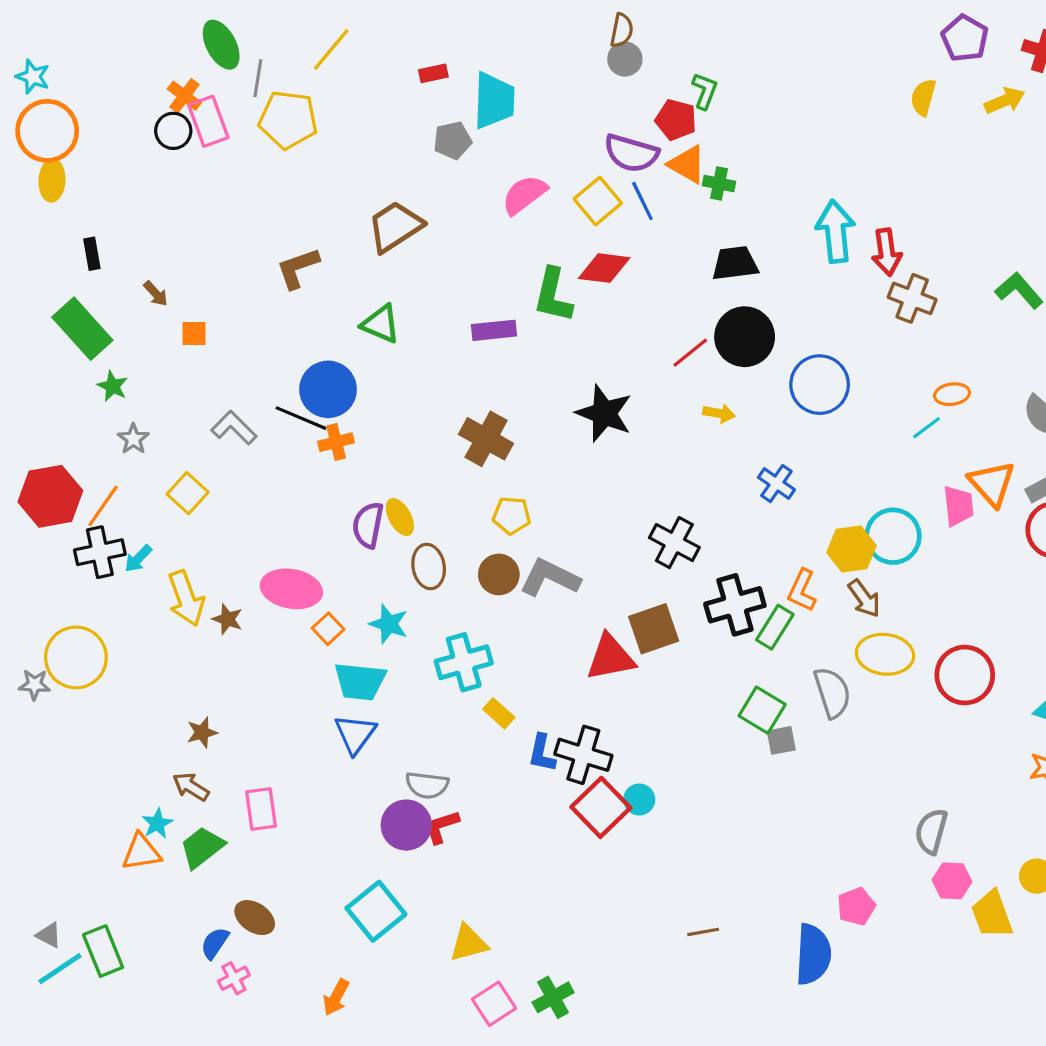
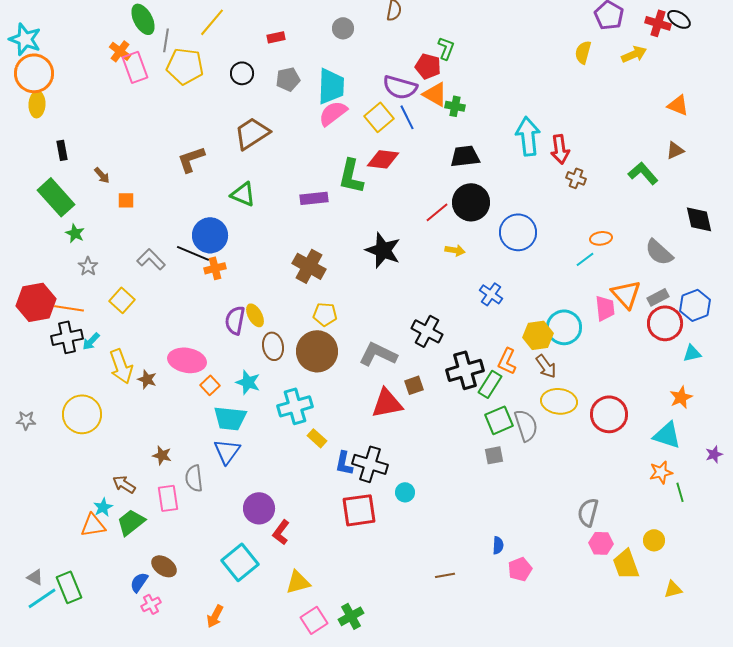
gray circle: (625, 59) -> (343, 28), moved
cyan star: (33, 77) -> (25, 39), size x1.5
cyan trapezoid: (494, 101) -> (331, 86), moved
black circle: (173, 131) -> (242, 73), moved
brown cross: (912, 298) -> (576, 178), size x0.7
orange line: (103, 506) -> (69, 308), turned 64
brown circle: (499, 574) -> (317, 351), size x1.6
gray L-shape: (550, 578) -> (378, 354), moved
brown square: (654, 629) -> (414, 385), size x0.6
yellow circle: (76, 657) -> (82, 414), moved
green square: (762, 710) -> (499, 420), moved, turned 36
brown star: (202, 732) -> (162, 455), moved, turned 30
gray semicircle: (427, 785) -> (194, 478), moved, turned 76
red square: (601, 807) -> (359, 510), moved, turned 36
red L-shape: (441, 827) -> (281, 532), moved, turned -35
pink pentagon: (856, 906) -> (520, 569), moved
blue semicircle: (813, 954) -> (498, 545), moved, size x0.5

